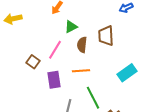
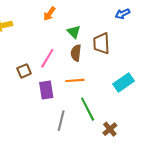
green triangle: (71, 27) -> (74, 32), moved, turned -48
brown square: (33, 62) -> (24, 71), turned 32

